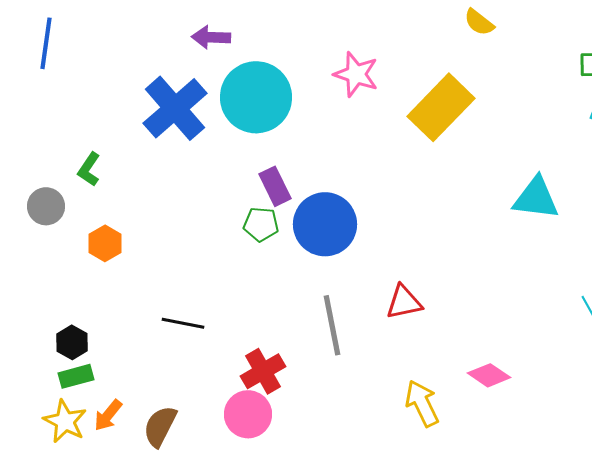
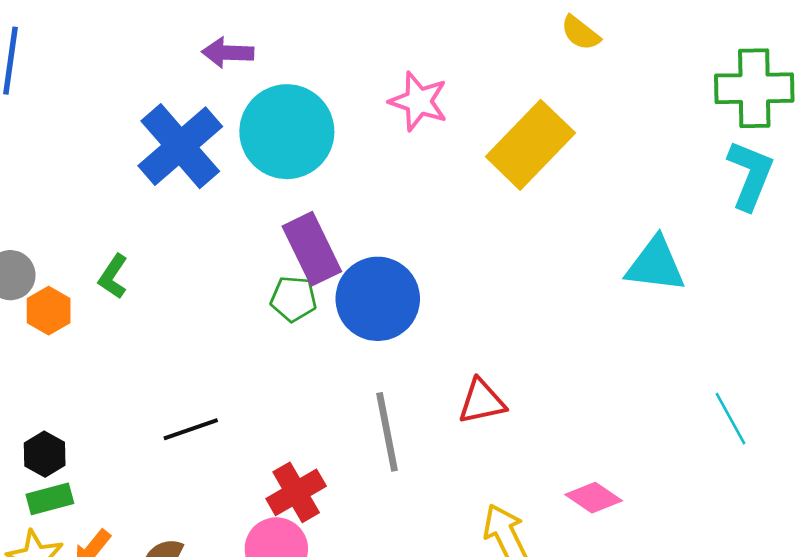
green L-shape: (89, 169) -> (113, 276), moved
purple rectangle: (275, 186) -> (312, 249), size x1.4
orange hexagon: (105, 243) -> (49, 311), moved
black line: (183, 323) -> (191, 429), turned -30

